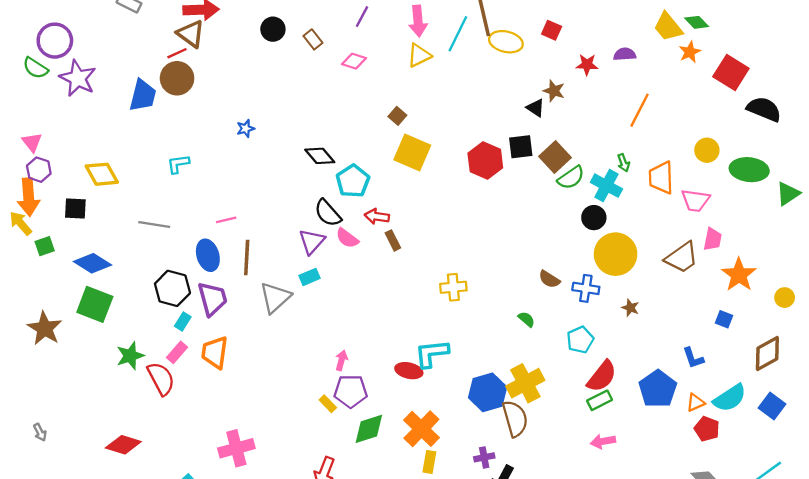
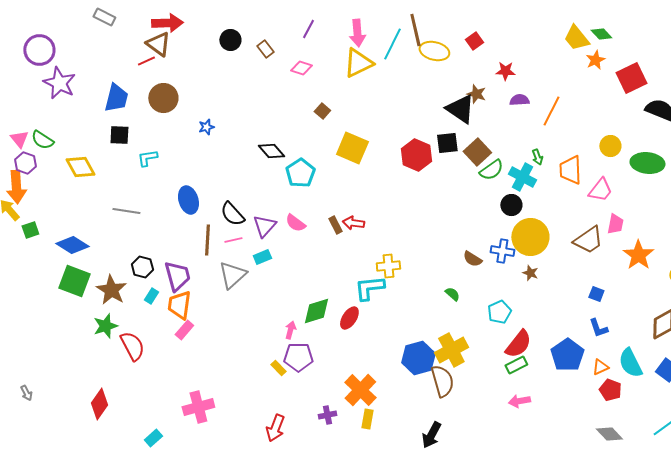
red square: (552, 30) -> (474, 41), turned 30
purple semicircle: (625, 54) -> (519, 100), moved
yellow triangle: (419, 55) -> (358, 63), size x1.4
green semicircle: (35, 68) -> (42, 140), moved
red square: (731, 73) -> (631, 78), turned 32
brown circle: (177, 78) -> (163, 98), moved
black triangle: (536, 108) -> (460, 109), size x1.8
brown square: (397, 116) -> (322, 111), moved
pink trapezoid: (695, 200) -> (600, 190), turned -60
black square: (75, 208) -> (119, 135), moved
black semicircle: (328, 213) -> (232, 214), moved
red arrow: (377, 216) -> (353, 223), moved
pink line: (226, 220) -> (233, 240), moved
blue ellipse: (208, 255) -> (188, 200), moved
black hexagon: (172, 288) -> (142, 267), size x0.7
blue cross: (586, 288) -> (502, 251), moved
brown star: (630, 308) -> (530, 273), moved
blue square: (724, 319) -> (596, 294), moved
brown star: (45, 328) -> (111, 290), moved
pink rectangle: (177, 352) -> (184, 330), moved
orange trapezoid: (215, 352) -> (179, 305), moved
cyan L-shape: (432, 353) -> (369, 288), moved
red ellipse: (409, 371) -> (349, 318), moved, turned -70
cyan semicircle: (730, 398) -> (630, 363), turned 96
green diamond: (369, 429) -> (316, 311), moved
red diamond: (123, 445) -> (99, 404), turned -72
purple cross: (484, 457) -> (327, 415), moved

